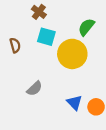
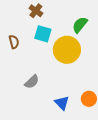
blue triangle: (74, 103) -> (62, 103), moved

